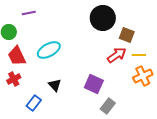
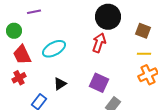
brown square: (127, 35) -> (143, 31), moved
red arrow: (117, 55) -> (99, 43), moved, turned -36
black triangle: (55, 85) -> (60, 84), turned 40

